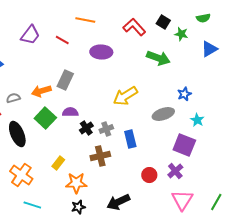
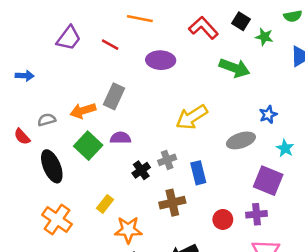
black cross: (86, 128) -> (141, 170), moved
brown cross: (100, 156) -> (172, 203), moved
purple cross: (175, 171) -> (257, 214), turned 35

